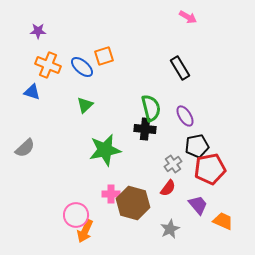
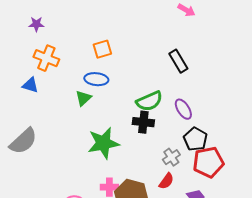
blue ellipse: (82, 67) -> (96, 79), moved, turned -35
green semicircle: (151, 108) -> (149, 101), turned 80
black pentagon: (197, 146) -> (195, 139), turned -30
gray semicircle: (25, 148) -> (23, 141), size x1.4

